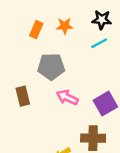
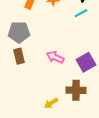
gray pentagon: (51, 67) -> (19, 32), moved

